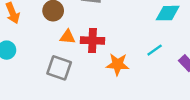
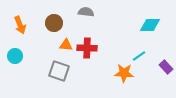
orange star: (118, 64) -> (124, 73), moved

